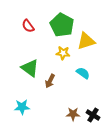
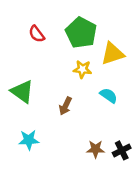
green triangle: (30, 68) -> (22, 92), moved
black cross: (93, 115) -> (122, 150), turned 32

